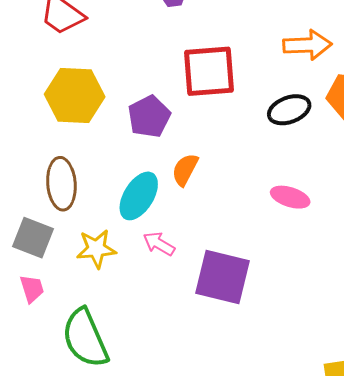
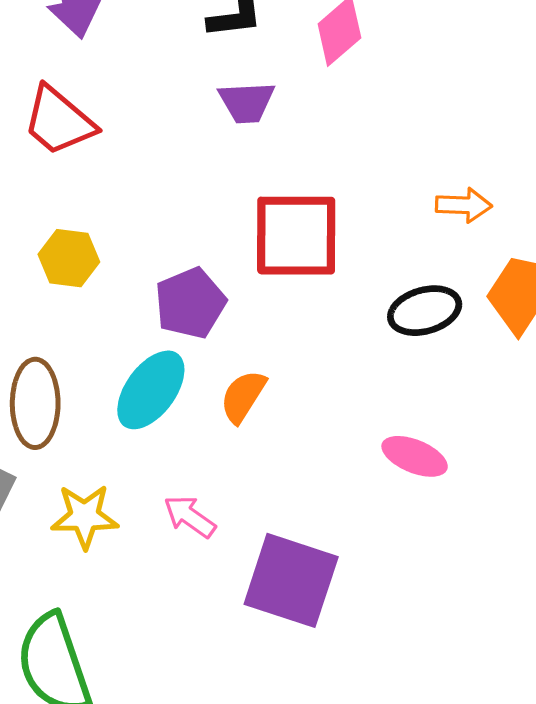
orange arrow: (307, 45) -> (464, 205), size x0.7
yellow hexagon: (75, 95) -> (69, 258), size x0.6
cyan ellipse: (139, 196) -> (151, 390), moved

